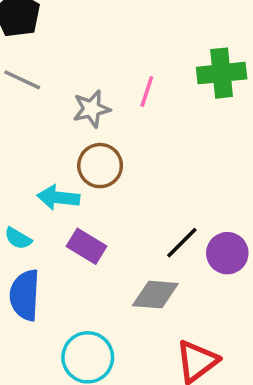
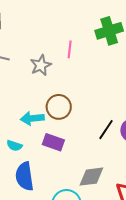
brown circle: (100, 166) -> (59, 107), moved
gray diamond: (155, 295) -> (91, 177), moved

